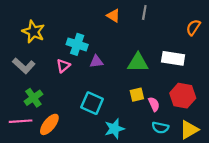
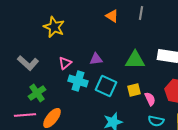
yellow star: (33, 32) -> (54, 27), moved
cyan cross: (77, 44) -> (78, 81), moved
cyan square: (92, 103) -> (106, 86), moved

